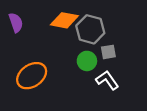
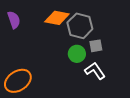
orange ellipse: (32, 76) -> (18, 81), moved

